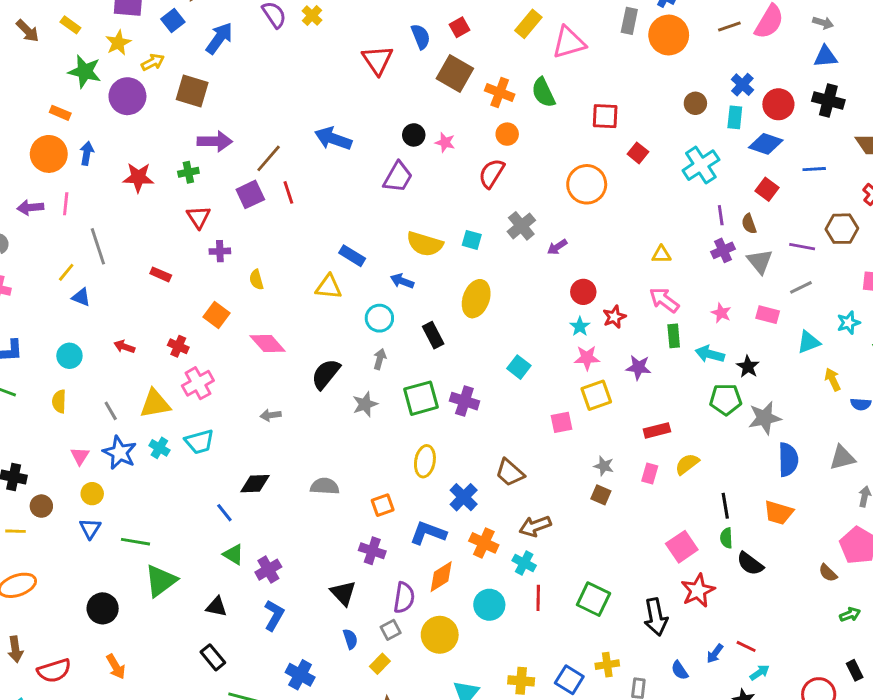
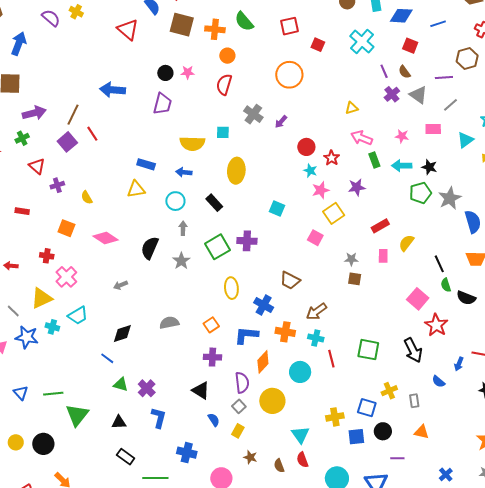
pink square: (561, 422) -> (315, 238), turned -35
yellow circle: (92, 494) -> (16, 442), moved

